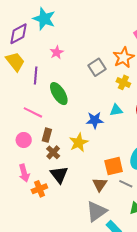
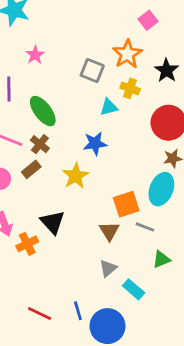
gray square: (97, 67) -> (92, 71), turned -30
cyan triangle: (116, 110) -> (109, 107), moved
brown rectangle: (47, 135) -> (31, 169), turned 40
brown cross: (53, 152) -> (40, 144), moved
gray triangle: (97, 211) -> (108, 268), size x0.6

